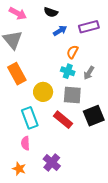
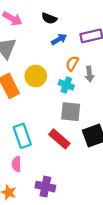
gray arrow: (89, 73) -> (89, 74), moved, turned -40
yellow circle: (43, 92) -> (36, 76), moved
purple cross: (52, 163) -> (45, 187), turned -30

